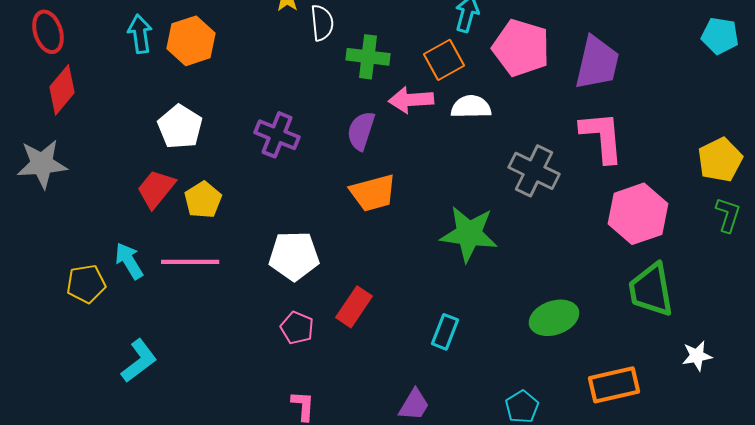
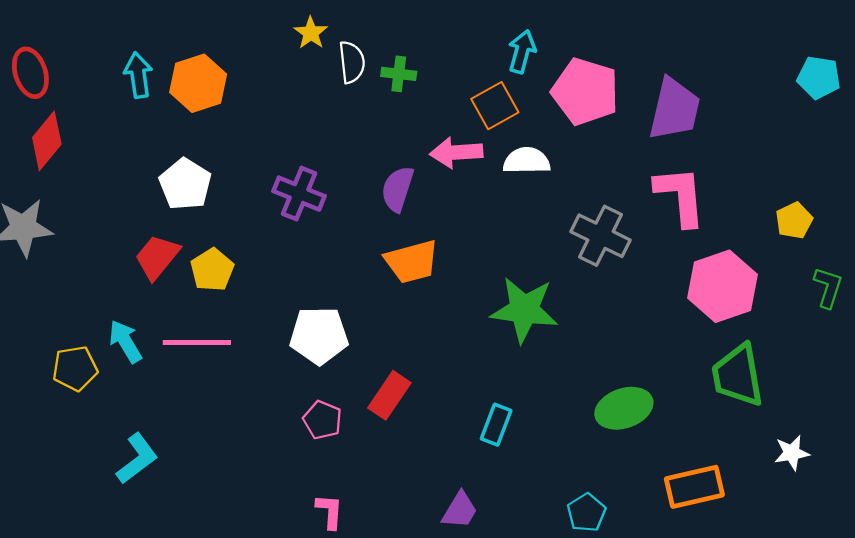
green cross: (368, 57) -> (399, 74), moved, size x0.7
yellow pentagon: (720, 160) -> (794, 221), moved, size x0.7

